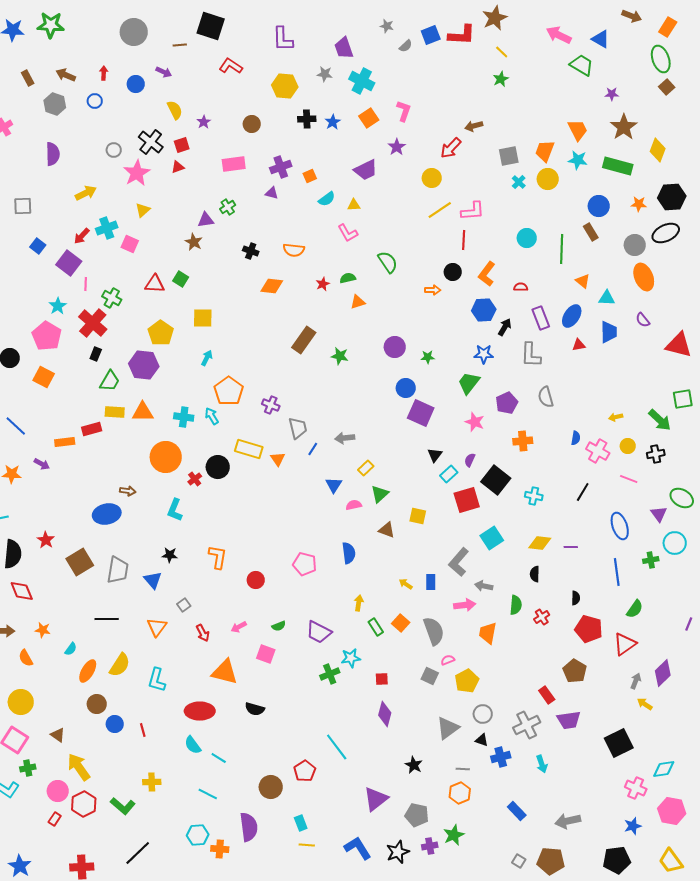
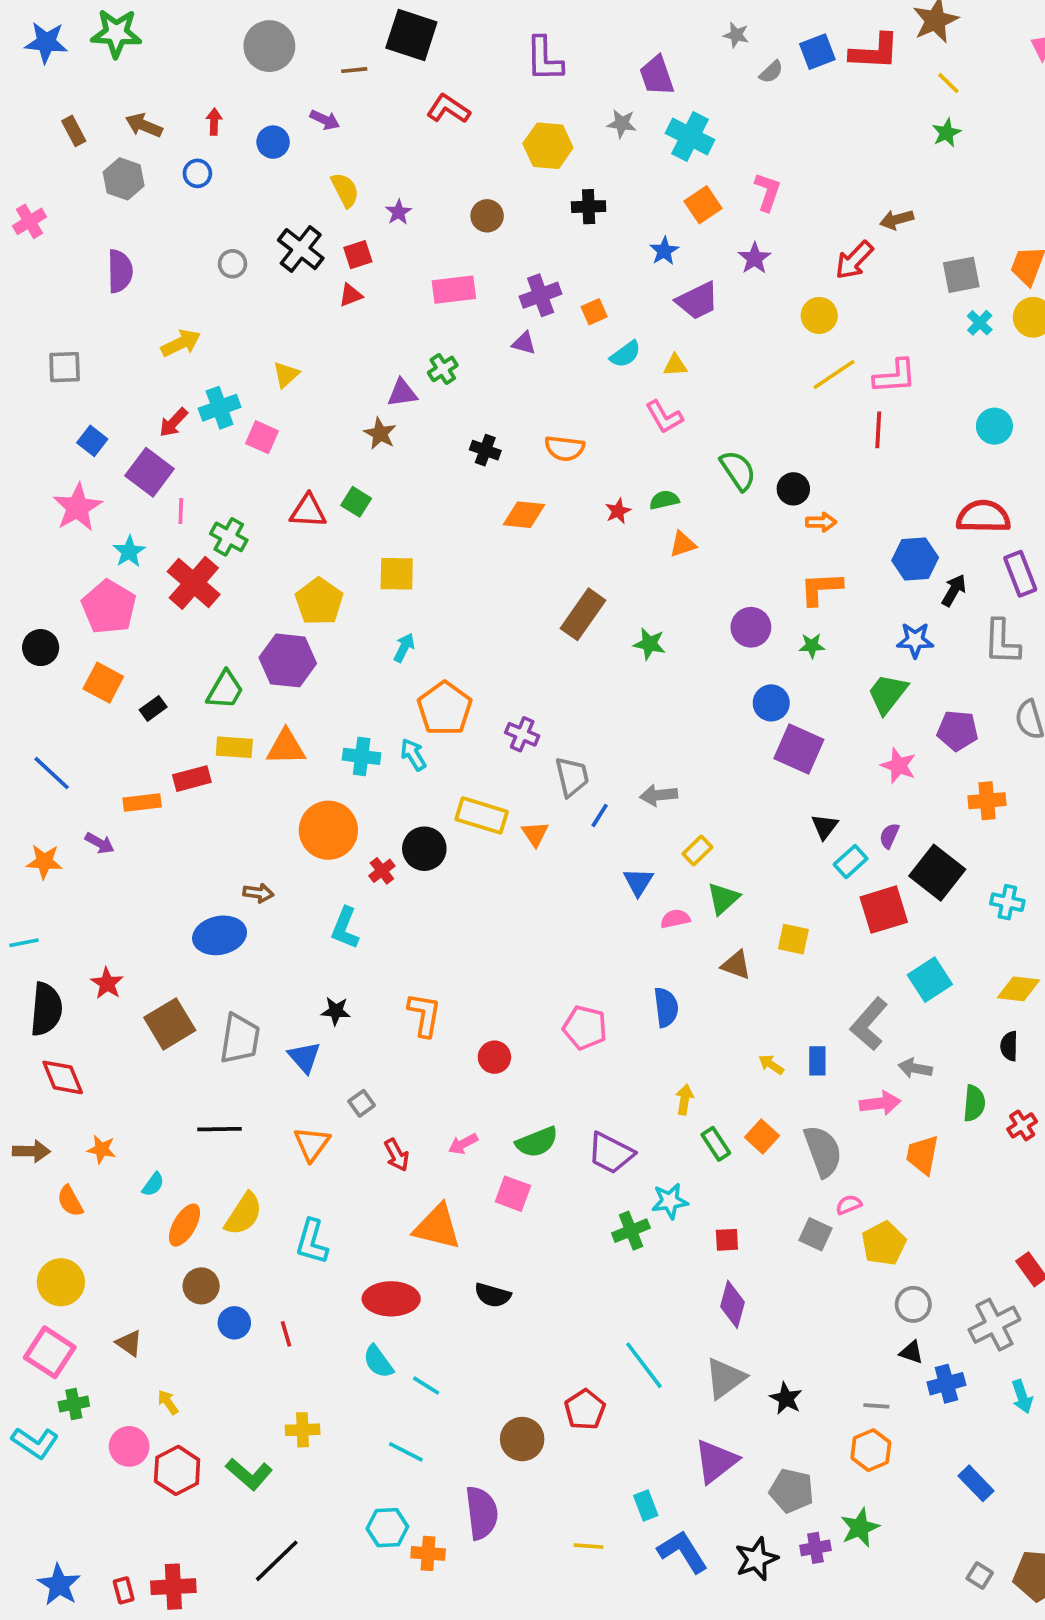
blue star: (333, 122) -> (664, 251), moved
pink star: (137, 173) -> (77, 507), moved
black circle: (453, 272) -> (793, 489), moved
orange L-shape: (487, 274) -> (821, 589), moved, turned 50
red semicircle: (521, 287) -> (983, 517), size x2.0
black rectangle: (96, 354) -> (153, 708), moved, turned 32
purple pentagon: (507, 403) -> (958, 731), turned 30
green semicircle: (279, 626) -> (537, 1142), size x1.6
gray triangle: (448, 728) -> (725, 1378), moved
yellow arrow: (79, 767) -> (168, 1402), size x0.5
red rectangle: (55, 819) -> (124, 1590), moved, turned -48
cyan rectangle: (301, 823) -> (646, 1505), moved

